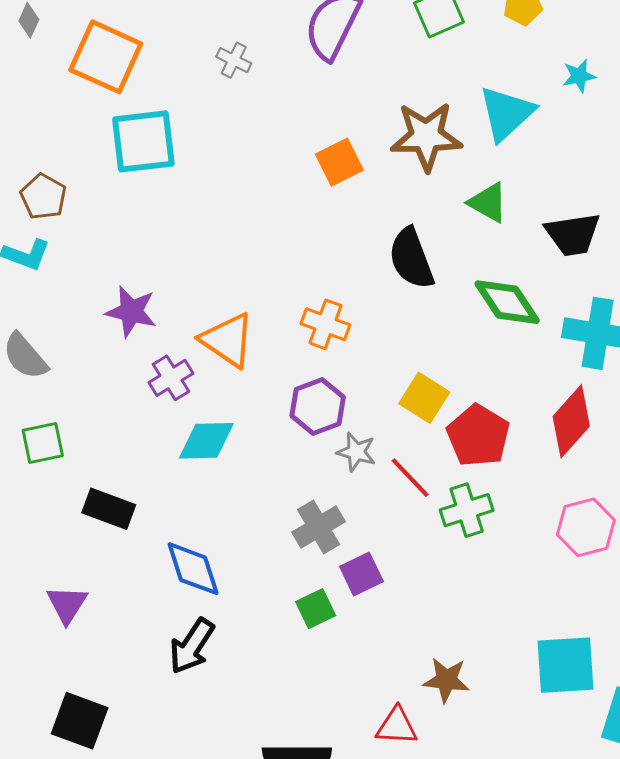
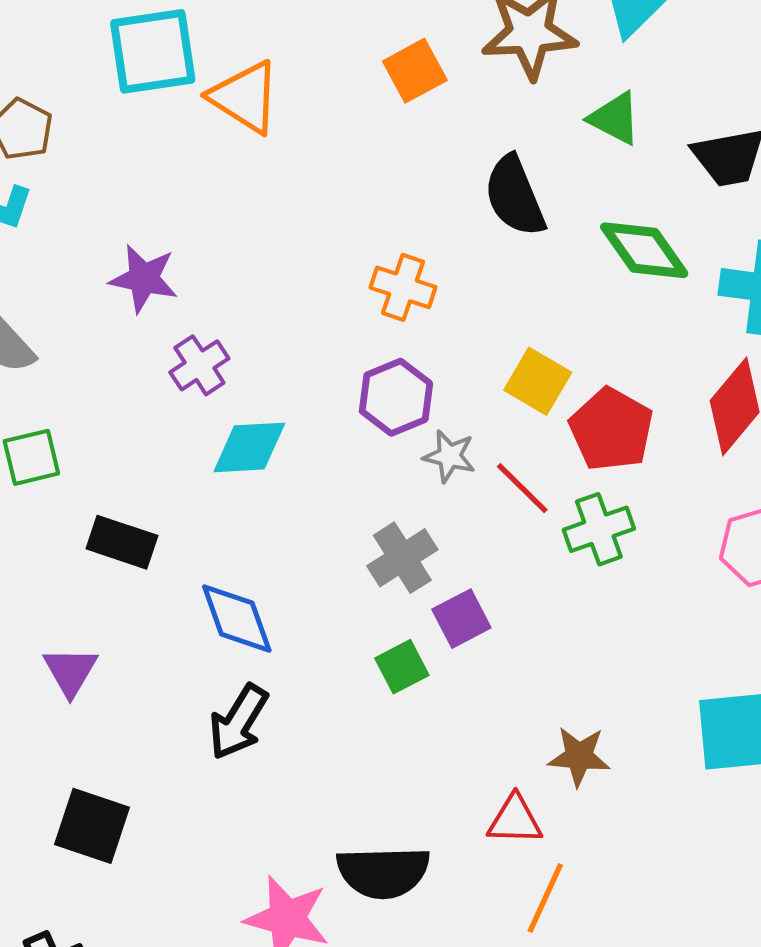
orange triangle: (228, 340) -> (245, 97), moved

